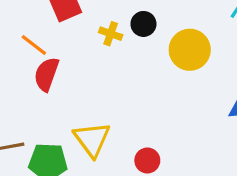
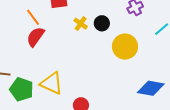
yellow triangle: (92, 139) -> (52, 83), turned -45

